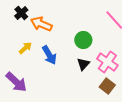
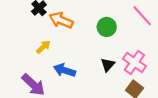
green circle: (83, 40) -> (107, 27), moved
blue arrow: (49, 55) -> (64, 70), moved, turned 138

